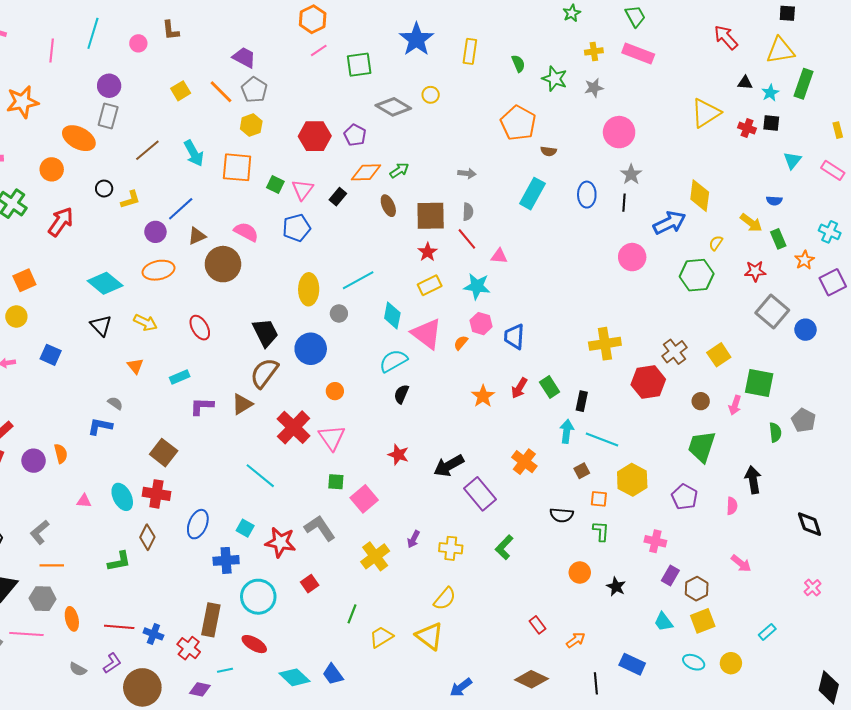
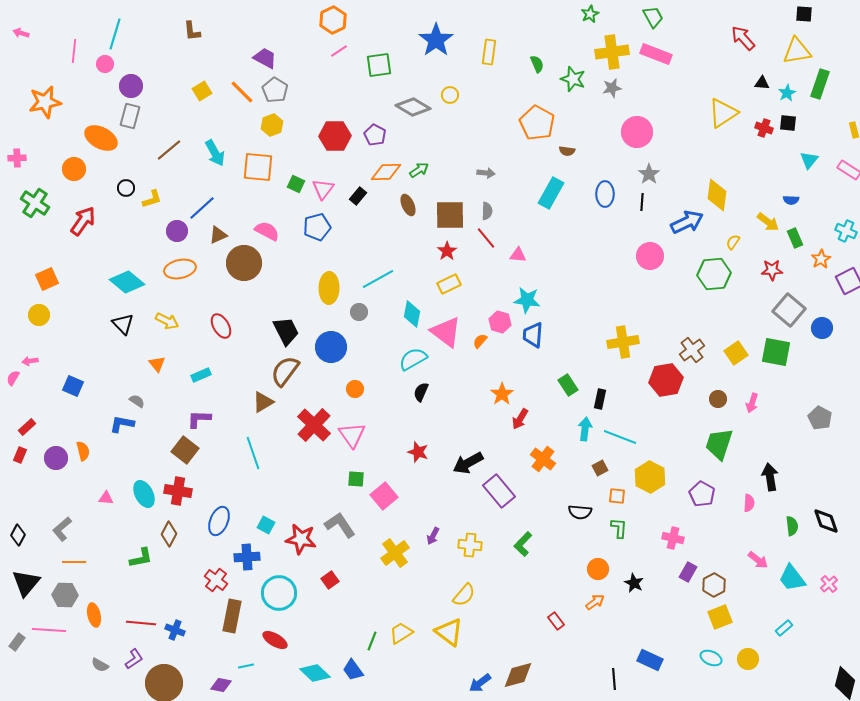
pink circle: (138, 43) -> (105, 64), moved
yellow cross: (594, 51) -> (612, 52), size x1.8
cyan star: (477, 286) -> (527, 300), moved
blue square: (51, 355) -> (73, 386), moved
green square: (759, 383) -> (776, 352), moved
red arrow: (519, 388) -> (520, 419), moved
purple L-shape: (202, 406) -> (199, 419), moved
green semicircle: (775, 432) -> (792, 526), moved
cyan line: (260, 476) -> (253, 453), moved, turned 32
green line: (352, 614) -> (372, 641), moved
cyan trapezoid: (663, 622) -> (792, 578), moved, size x1.4
orange arrow: (576, 640) -> (595, 602), moved
red cross: (189, 648) -> (216, 580), moved
brown diamond: (531, 679) -> (518, 675), moved, turned -40

